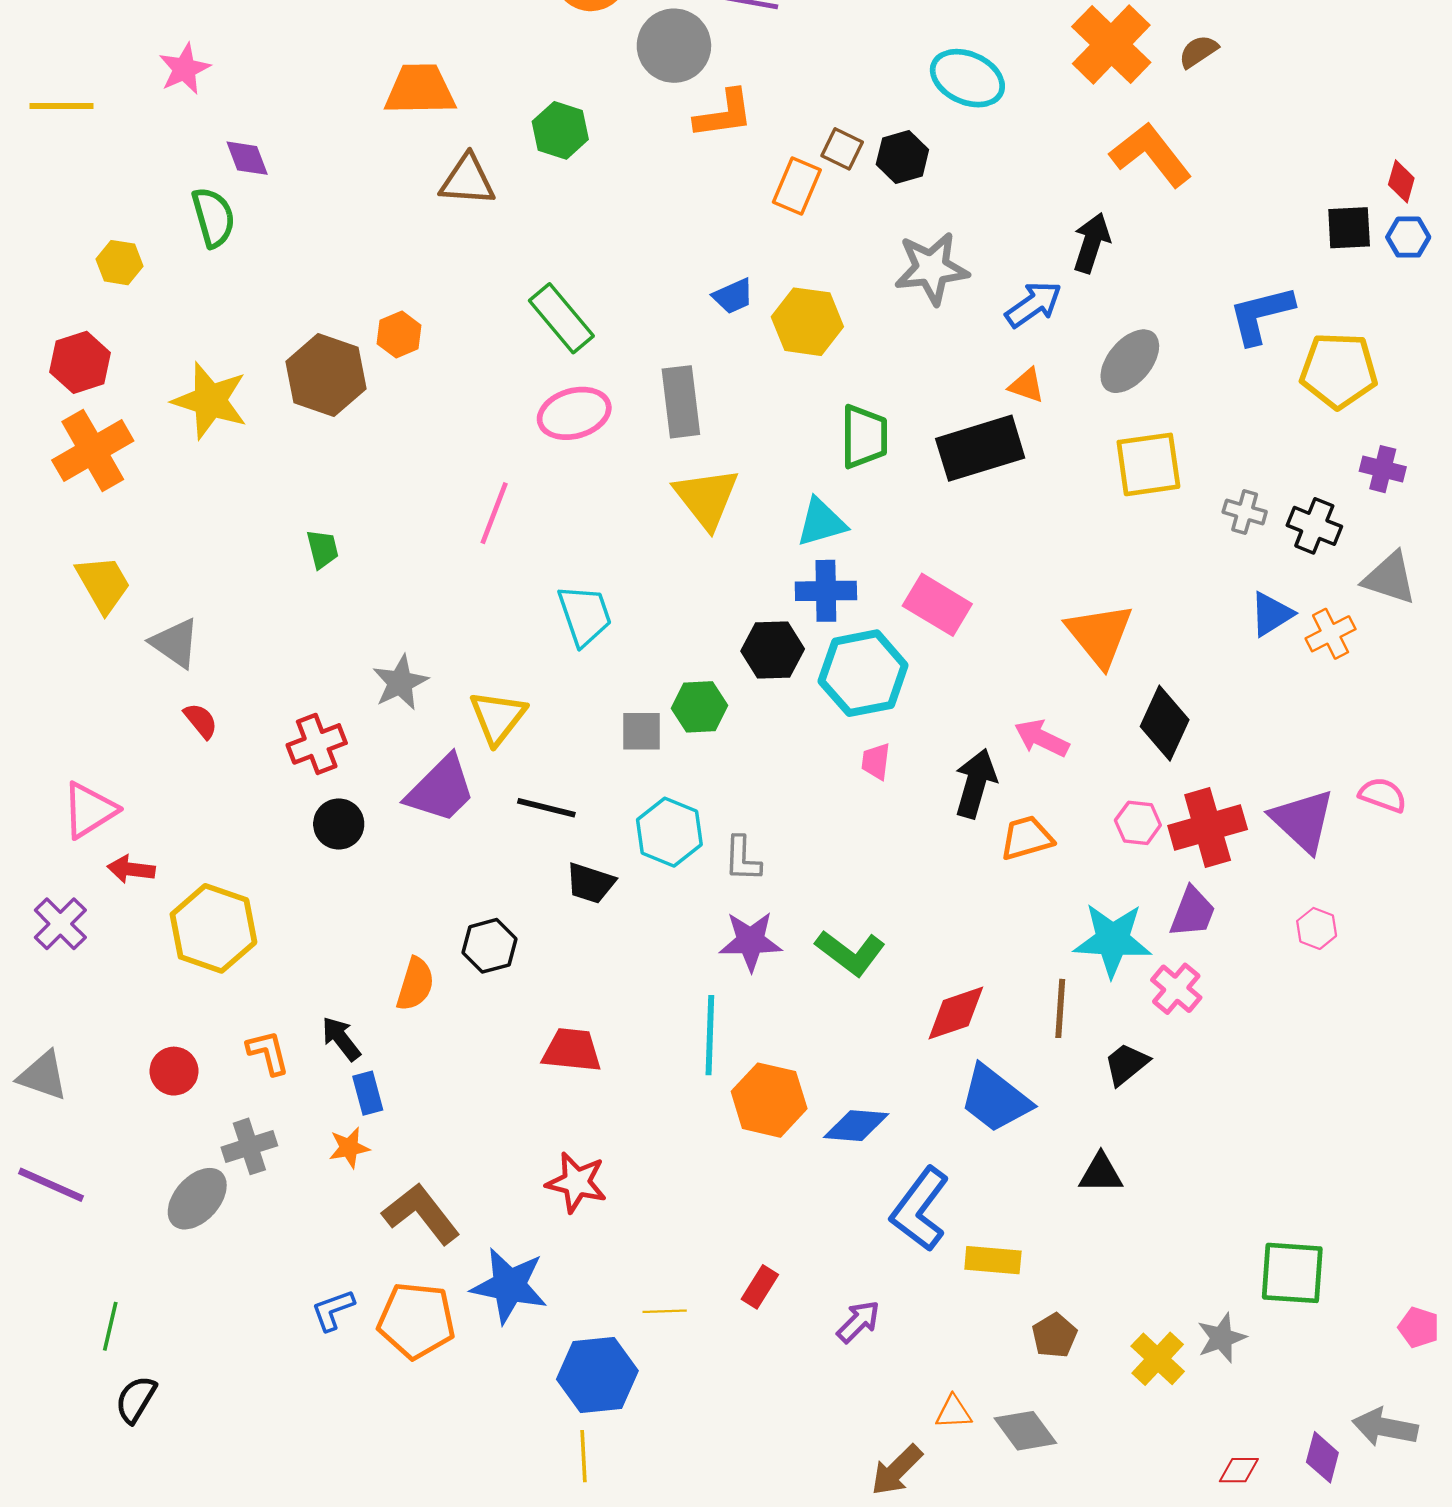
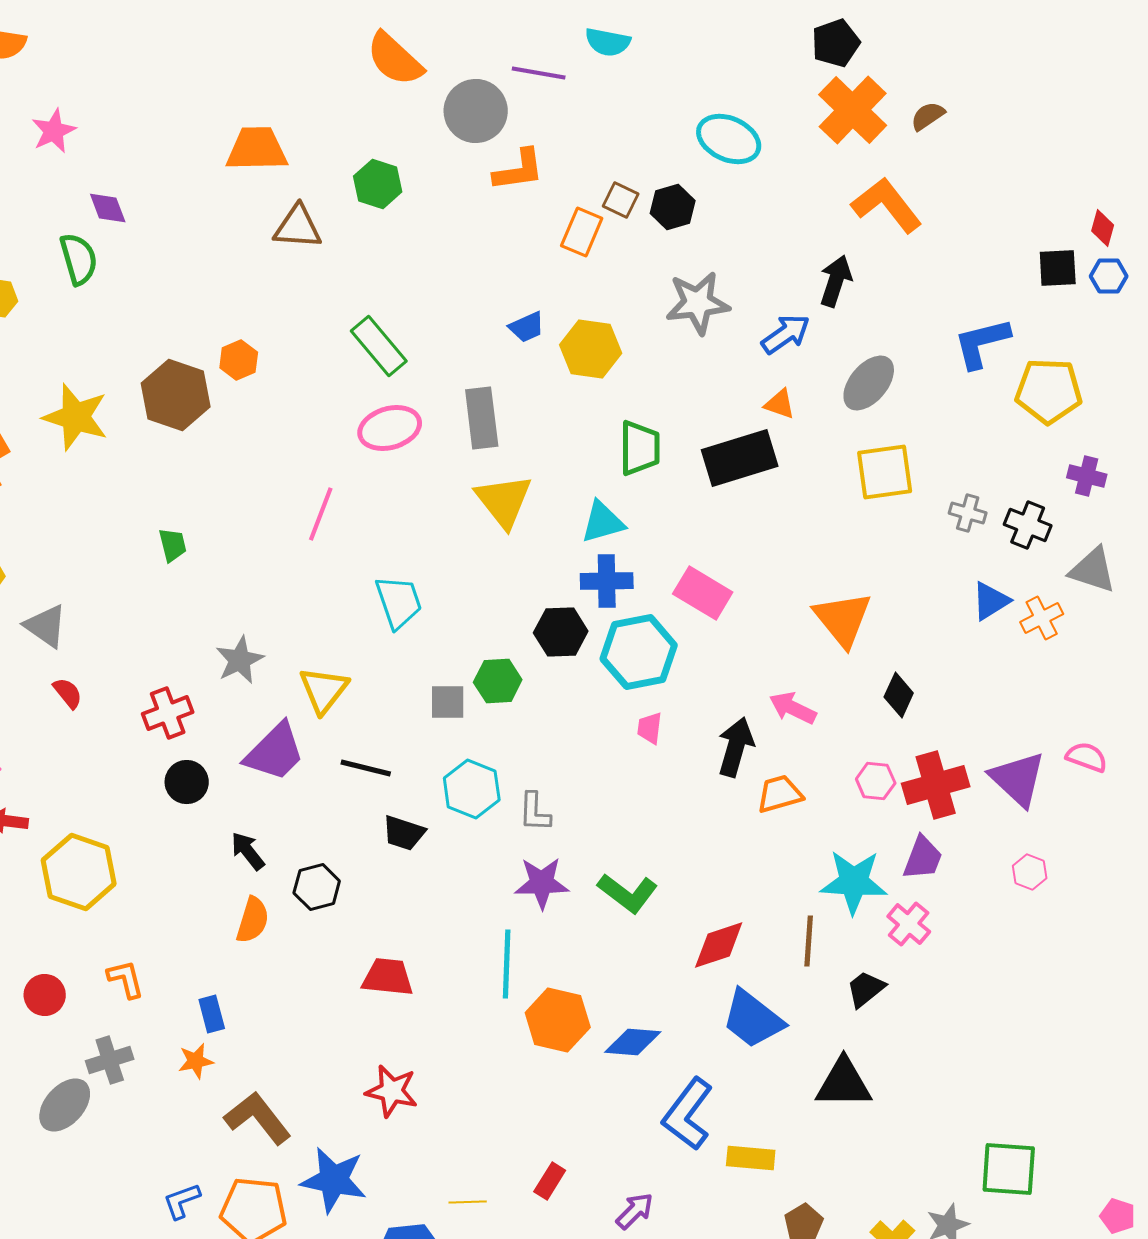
black diamond: (1165, 723) -> (899, 695), size x0.7
black arrow: (341, 1039) -> (248, 851), moved
black triangle: (1101, 1173) -> (844, 1083), size x1.5

